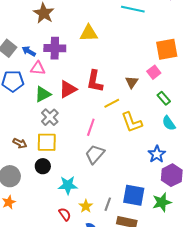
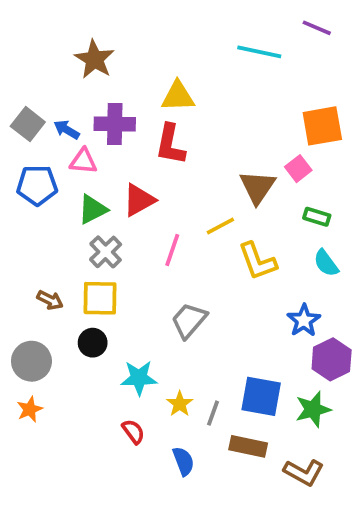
red L-shape: (95, 81) -> (170, 144), moved
brown triangle: (132, 82) -> (257, 187), size x1.5
green rectangle: (164, 98) -> (317, 217), turned -32
pink line: (91, 127) -> (172, 250), moved
yellow star: (86, 206) -> (180, 404), moved

